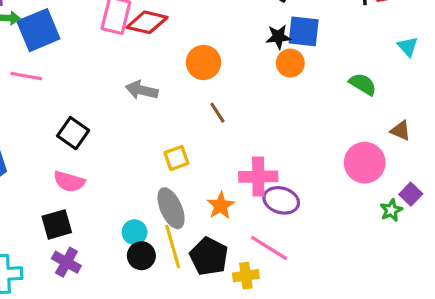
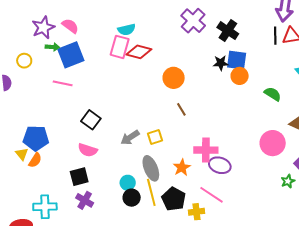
orange circle: (290, 63) -> (240, 76), moved
gray arrow: (142, 90) -> (130, 138), moved, turned -48
green star: (391, 210) -> (288, 181), moved

